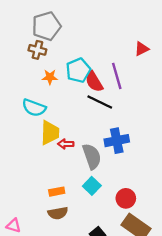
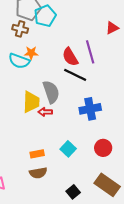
cyan pentagon: (78, 70) -> (45, 16), moved
cyan semicircle: (34, 108) -> (19, 61), moved
gray semicircle: (92, 156) -> (51, 92), moved
red circle: (126, 198) -> (103, 148), moved

